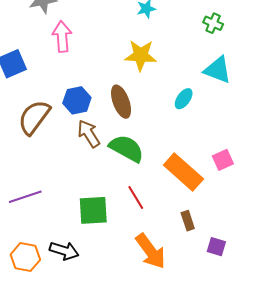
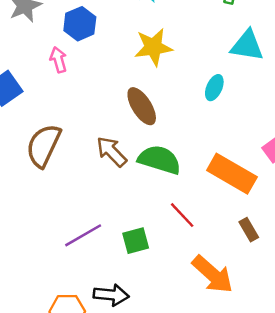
pink arrow: (62, 37) -> (58, 60), moved, size x0.7
blue hexagon: (77, 100) -> (80, 24), moved
purple line: (25, 197) -> (83, 235), moved
green square: (93, 210) -> (136, 241), size x0.7

